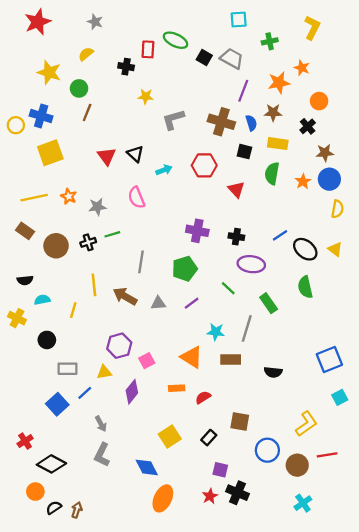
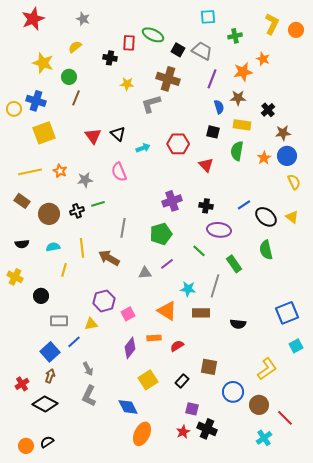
orange circle: (319, 101) -> (296, 30), moved
brown cross: (221, 122) -> (168, 79), moved
yellow semicircle: (337, 209) -> (294, 182), turned -35
purple cross: (197, 231) -> (172, 201), turned -30
cyan semicircle: (42, 300) -> (53, 247), moved
gray triangle: (158, 303) -> (145, 273), moved
purple diamond: (132, 392) -> (130, 348), moved
red line: (327, 455) -> (285, 418), moved, turned 54
orange circle: (35, 492) -> (26, 446), moved
brown arrow: (77, 510) -> (50, 376), moved

